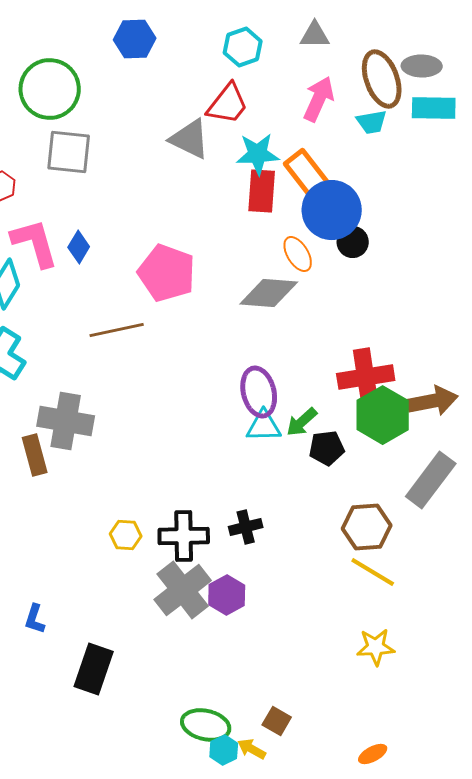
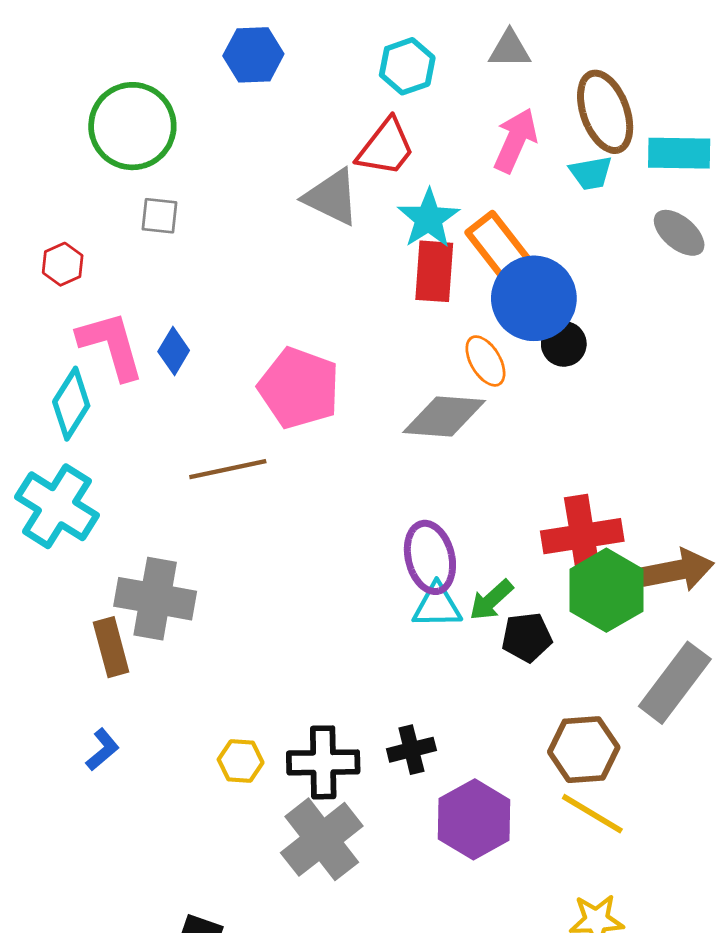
gray ellipse: (422, 66) -> (679, 233), moved, turned 39
gray square: (69, 152) -> (159, 216), size x0.6
cyan star: (258, 154) -> (429, 219), turned -30
purple hexagon: (227, 595) -> (474, 819), moved, size x1.4
blue L-shape: (35, 619) -> (103, 750), moved, turned -148

